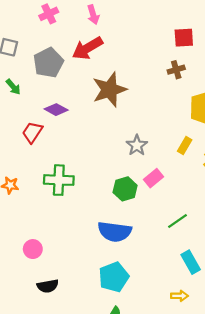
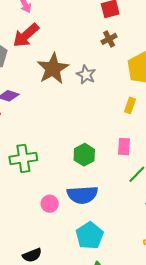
gray star: (137, 145) -> (86, 75), moved
pink rectangle: (154, 178) -> (124, 147), moved, turned -36
pink circle: (33, 249) -> (50, 204), moved

